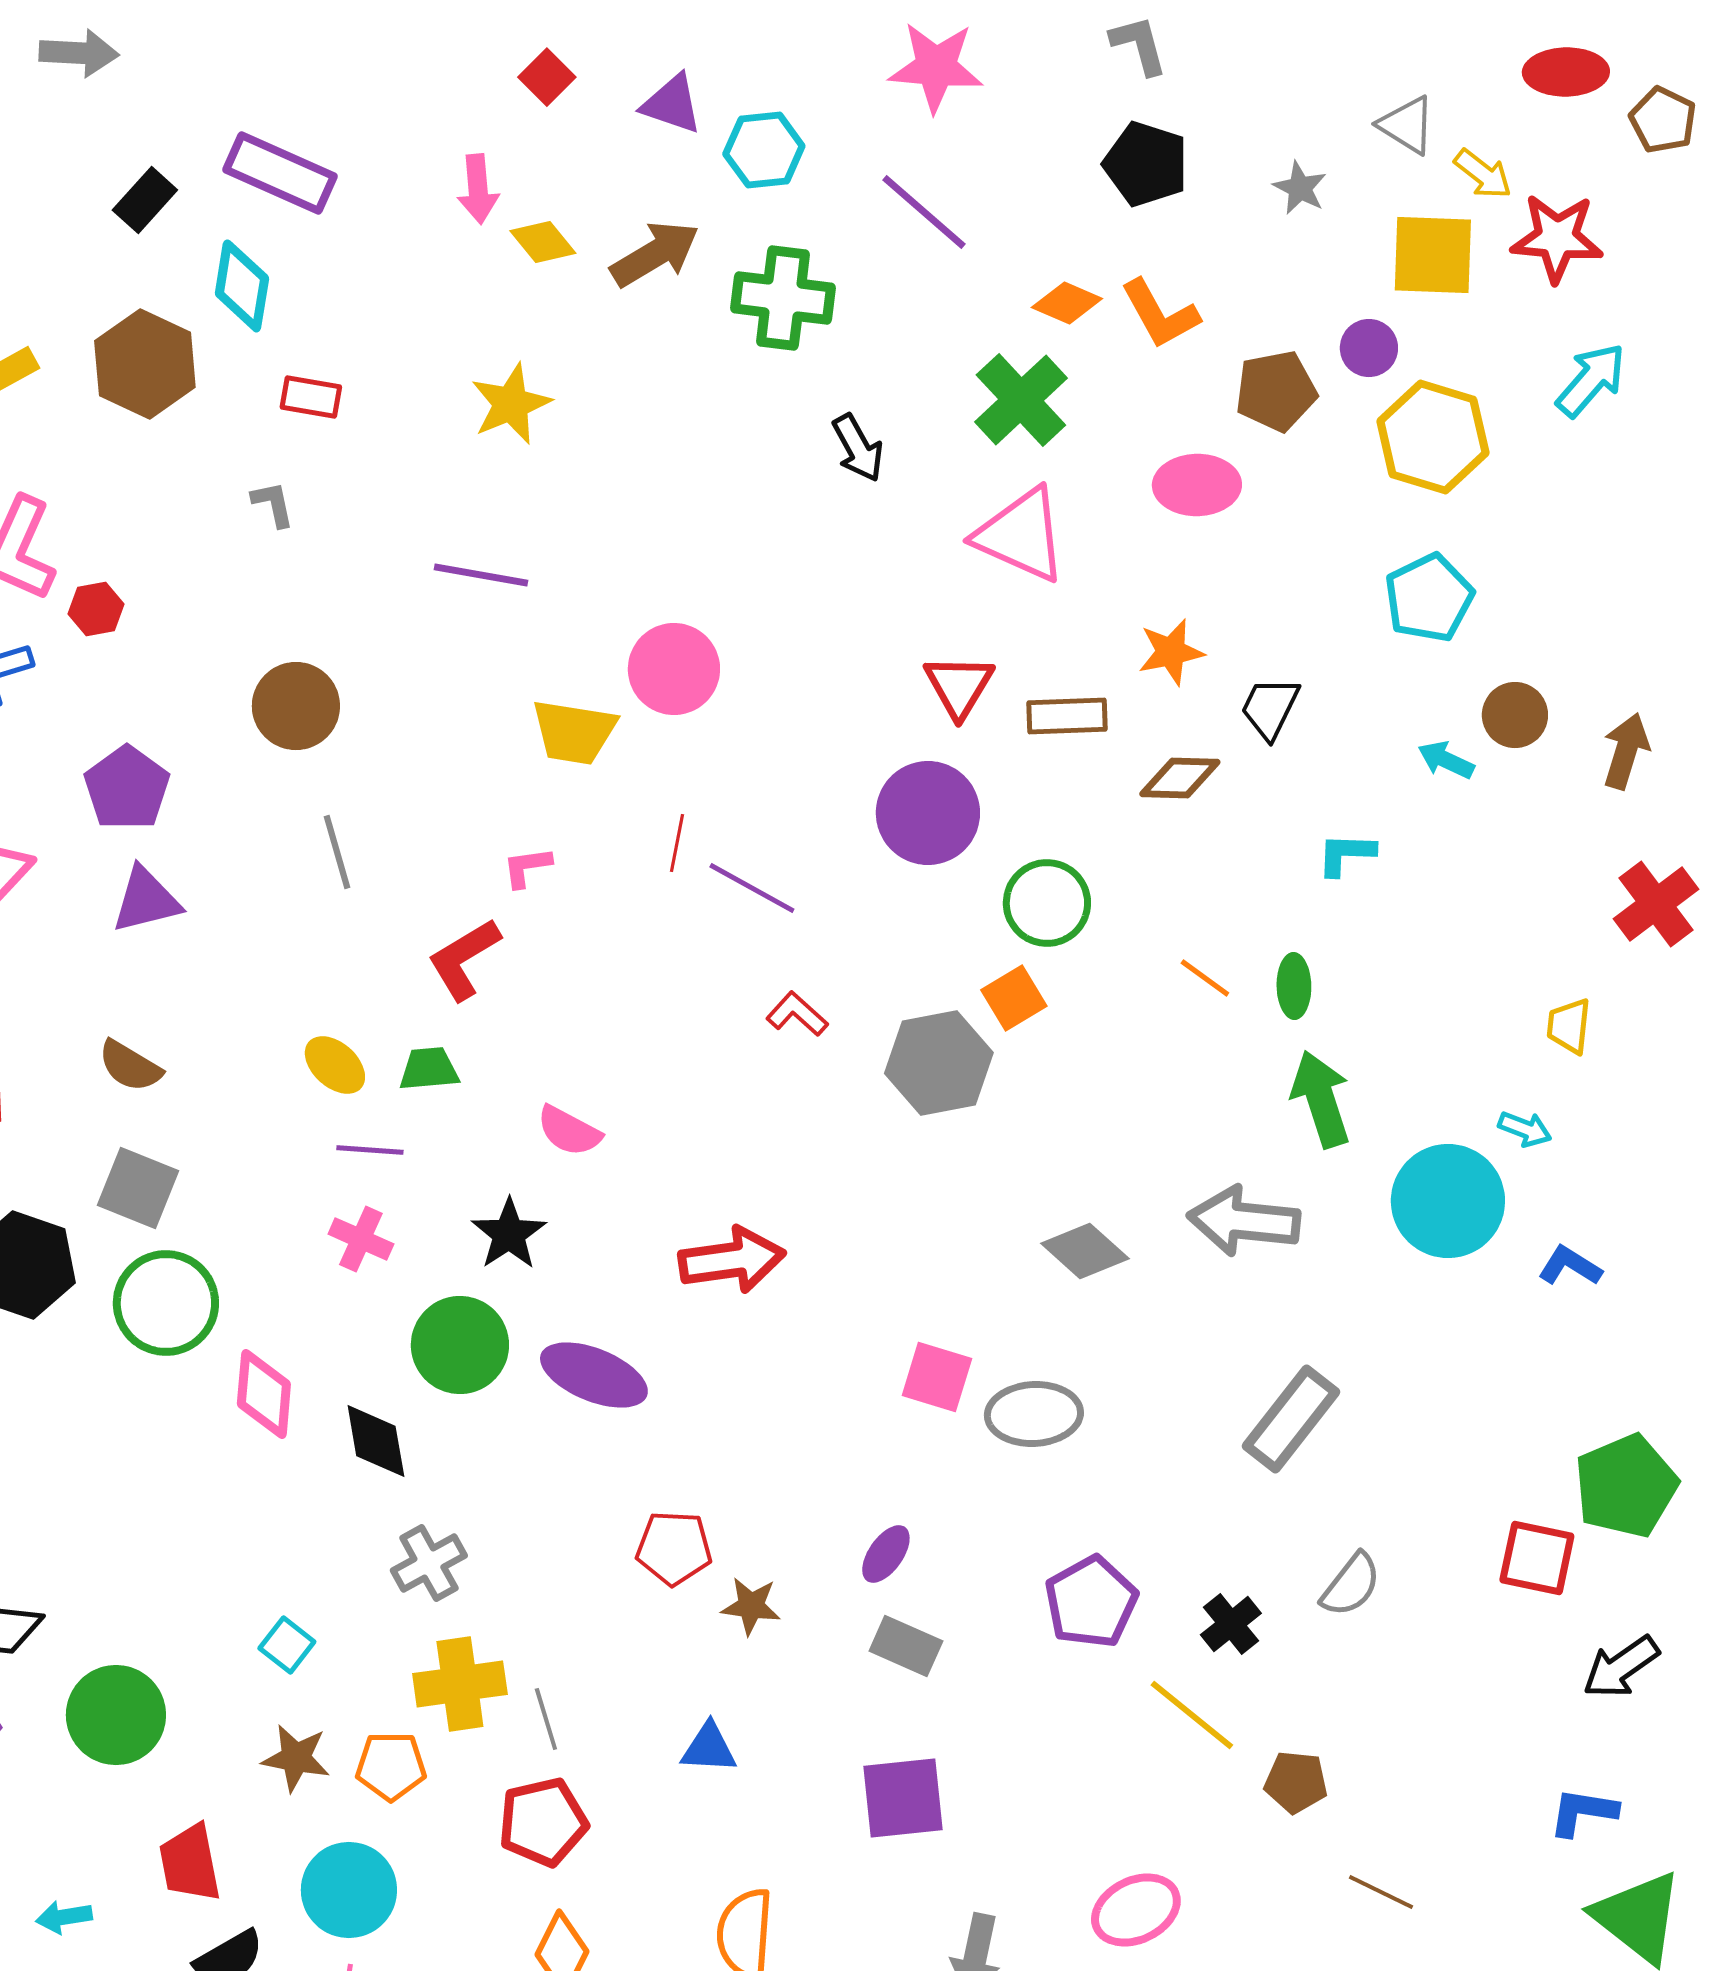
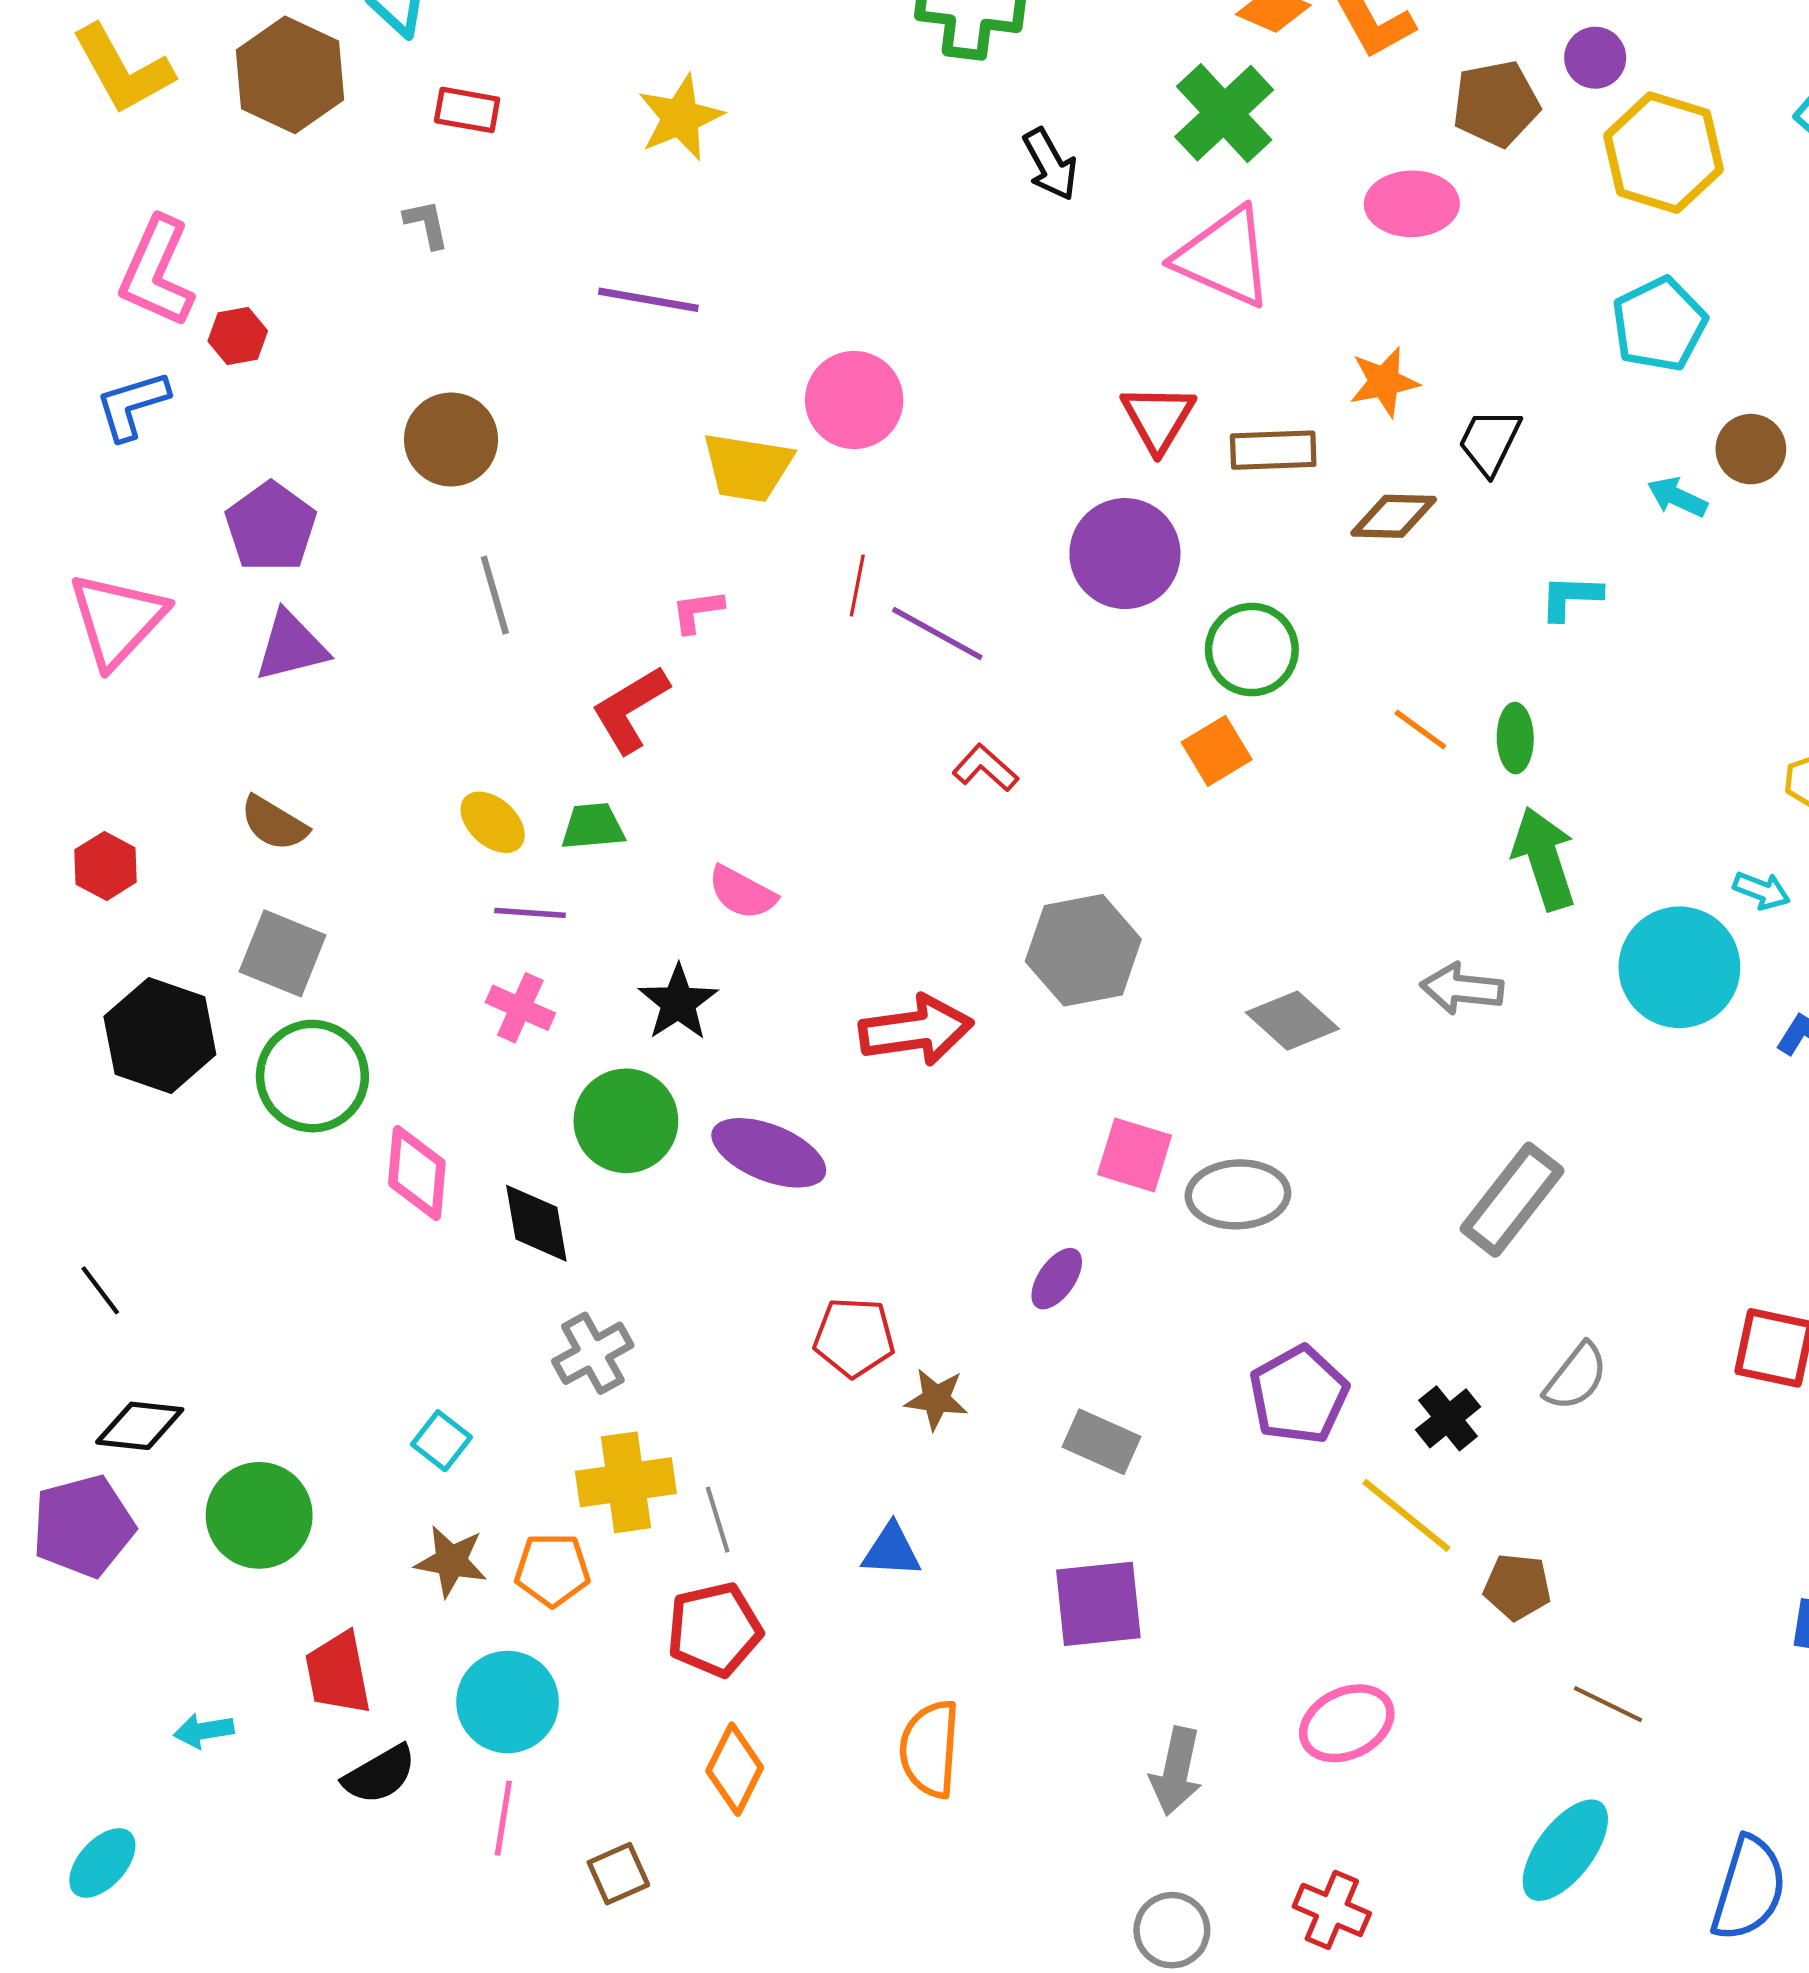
gray hexagon: (939, 1063) -> (1083, 950), moved
gray arrow: (1244, 1221) -> (1462, 989), size x0.7
purple ellipse: (886, 1554) -> (1057, 1279), moved

